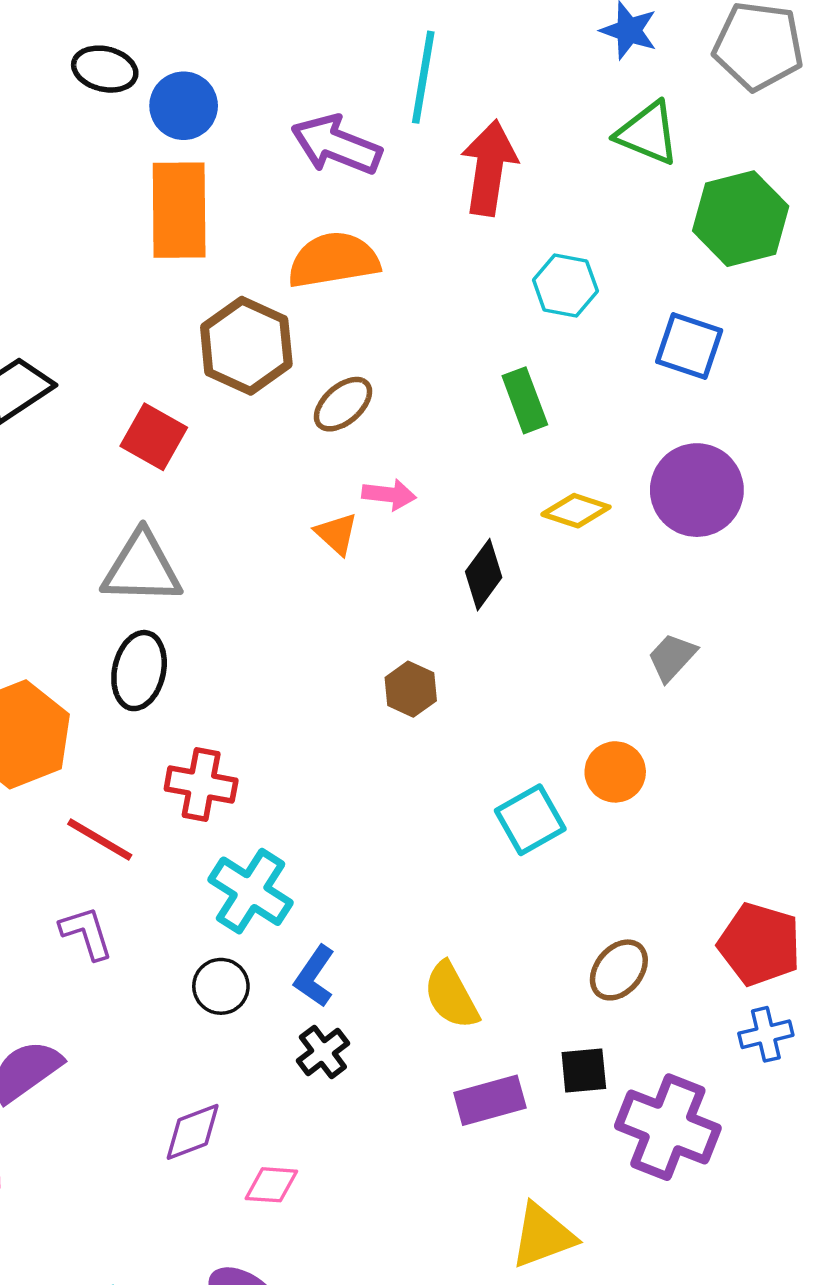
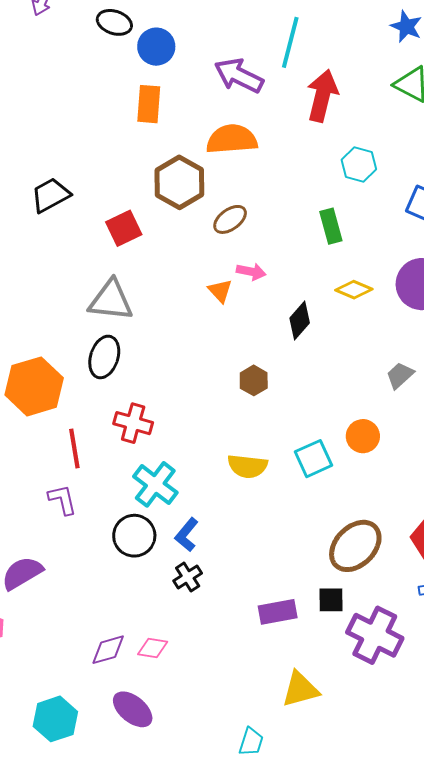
orange rectangle: (179, 210) -> (149, 104), size x0.7
red square: (154, 437) -> (124, 228), turned 30
red line: (100, 839) -> (74, 449), turned 45
brown ellipse: (619, 970) -> (355, 546), size x1.6
black circle: (221, 986) -> (134, 536), size x1.4
yellow semicircle: (451, 996) -> (247, 466), moved, turned -60
purple diamond: (193, 1132) -> (108, 650), moved

